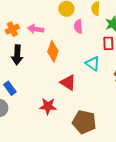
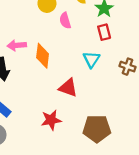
pink arrow: (36, 29) -> (17, 45), moved
cyan triangle: (93, 64) -> (91, 59), turned 42

